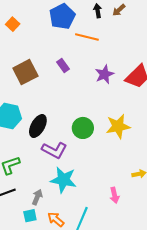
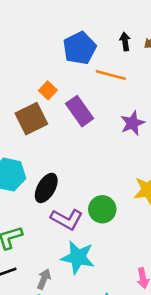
orange square: (13, 24) -> (48, 90), moved
purple rectangle: (63, 66) -> (80, 111), size x1.6
green circle: (83, 128) -> (102, 209), moved

